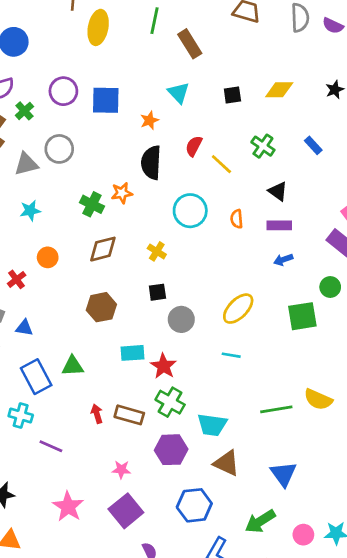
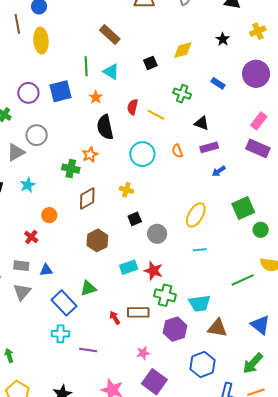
green line: (155, 21) -> (86, 66), moved
green circle: (330, 287) -> (261, 230), moved

